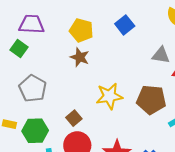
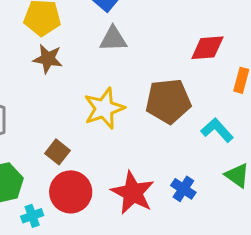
gray triangle: (161, 55) -> (113, 39), moved

